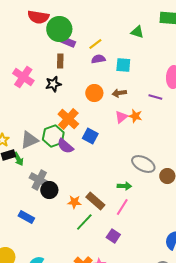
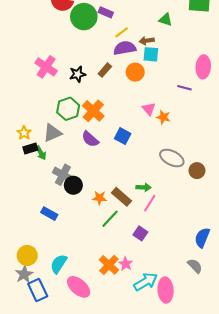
purple rectangle: (68, 42) -> (106, 12), moved
purple semicircle: (98, 59) -> (125, 48), size x1.5
brown rectangle: (60, 61) -> (105, 70), moved, turned 40
orange circle: (94, 93) -> (135, 72), moved
brown arrow: (119, 93) -> (147, 41), moved
orange star: (135, 116) -> (163, 117), moved
pink triangle: (121, 117) -> (149, 109), turned -32
green hexagon: (53, 136) -> (68, 109), moved
blue square: (90, 136) -> (123, 136), moved
green arrow: (124, 186) -> (144, 187), moved

